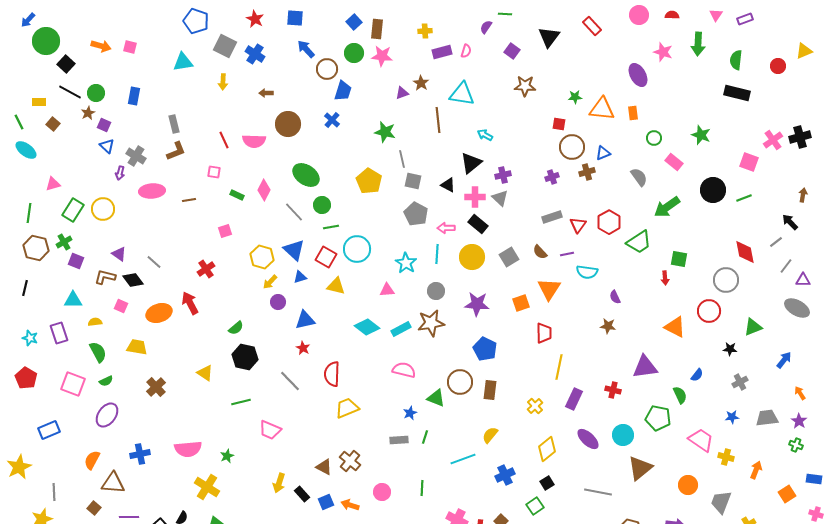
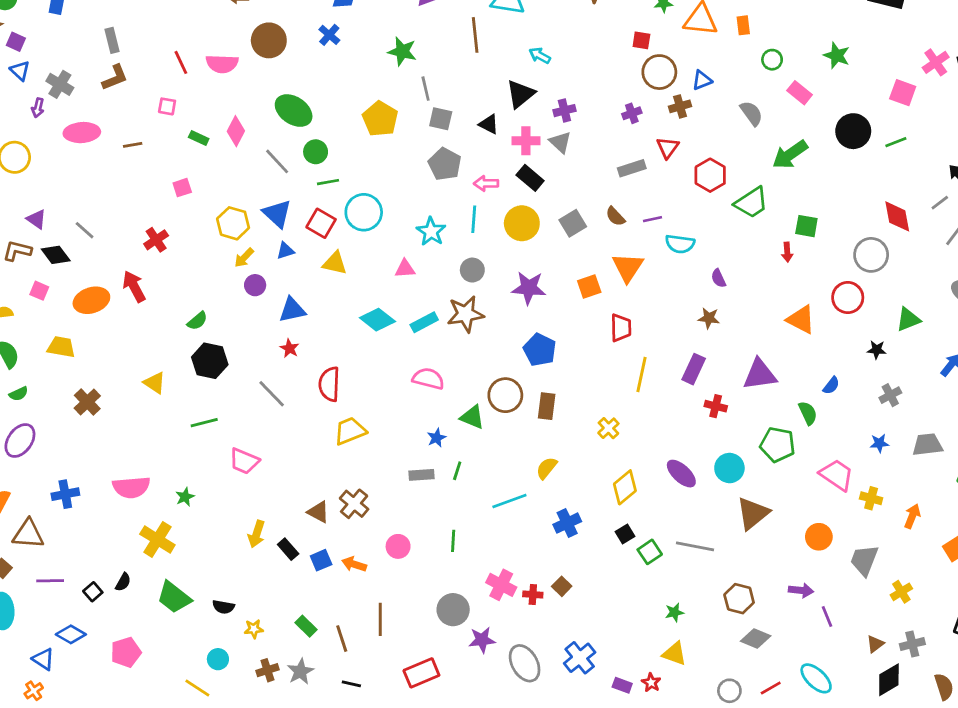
red triangle: (578, 225) -> (668, 148), moved
purple rectangle: (574, 399) -> (694, 369), moved
green square: (535, 506) -> (650, 552), moved

